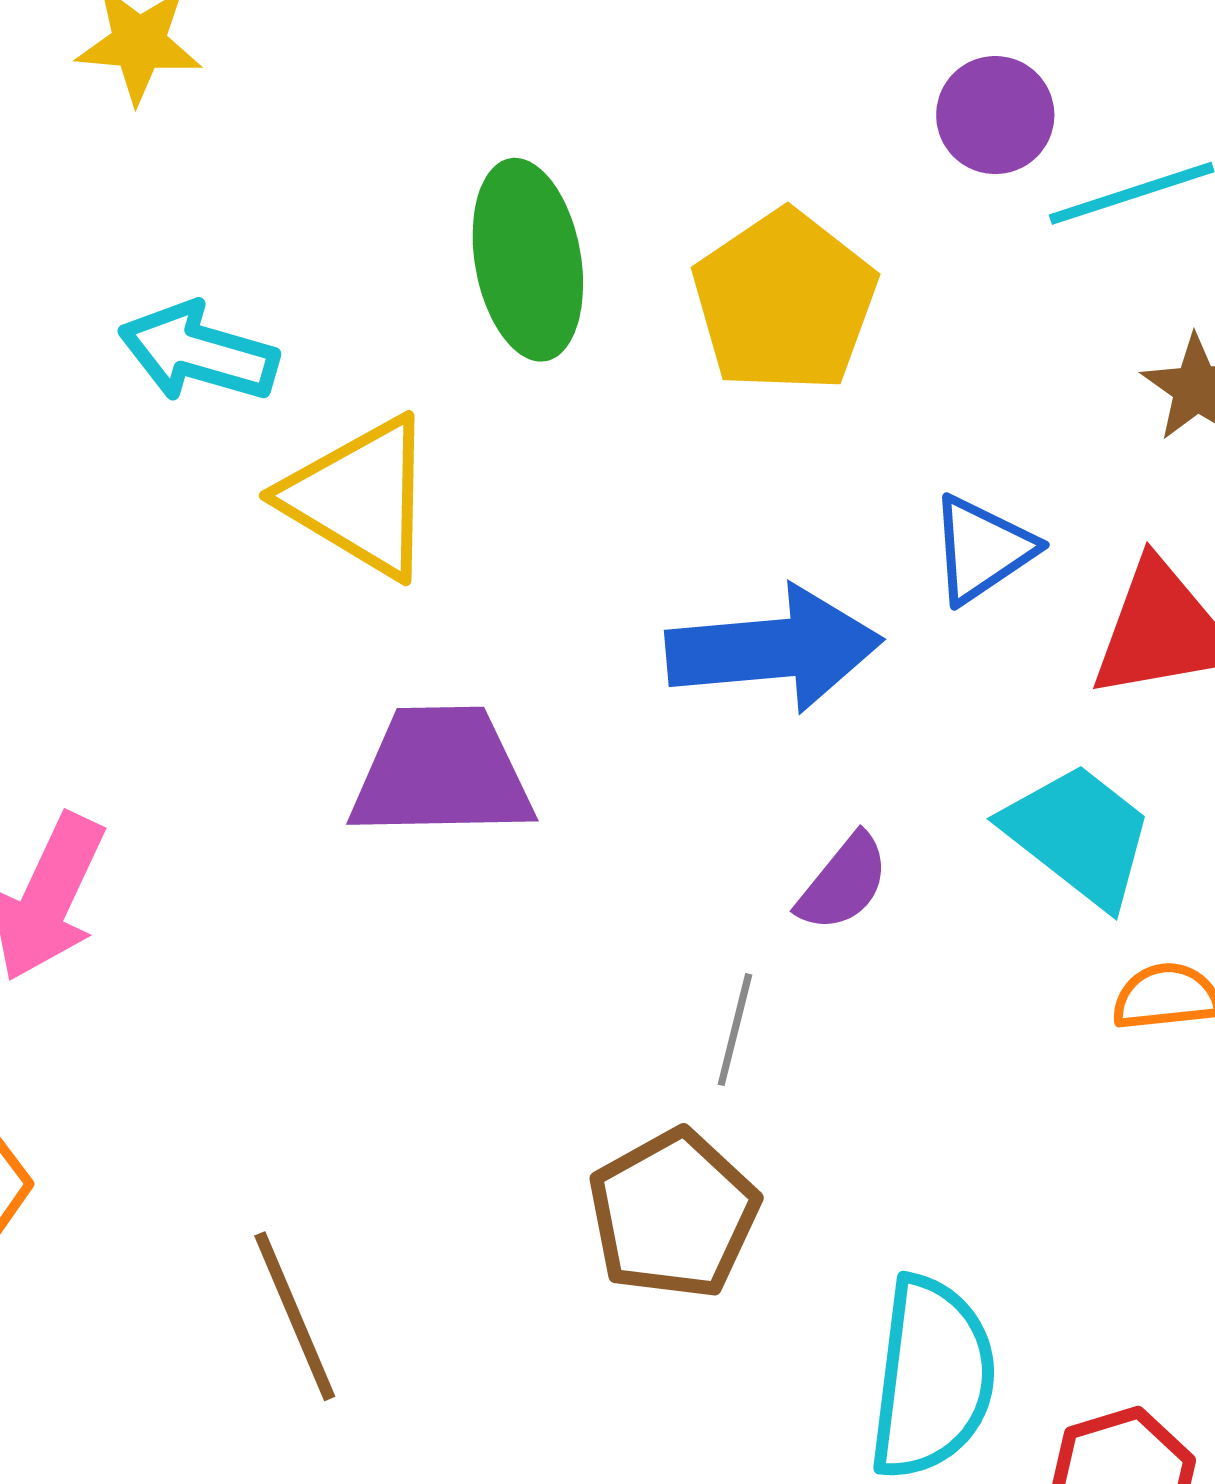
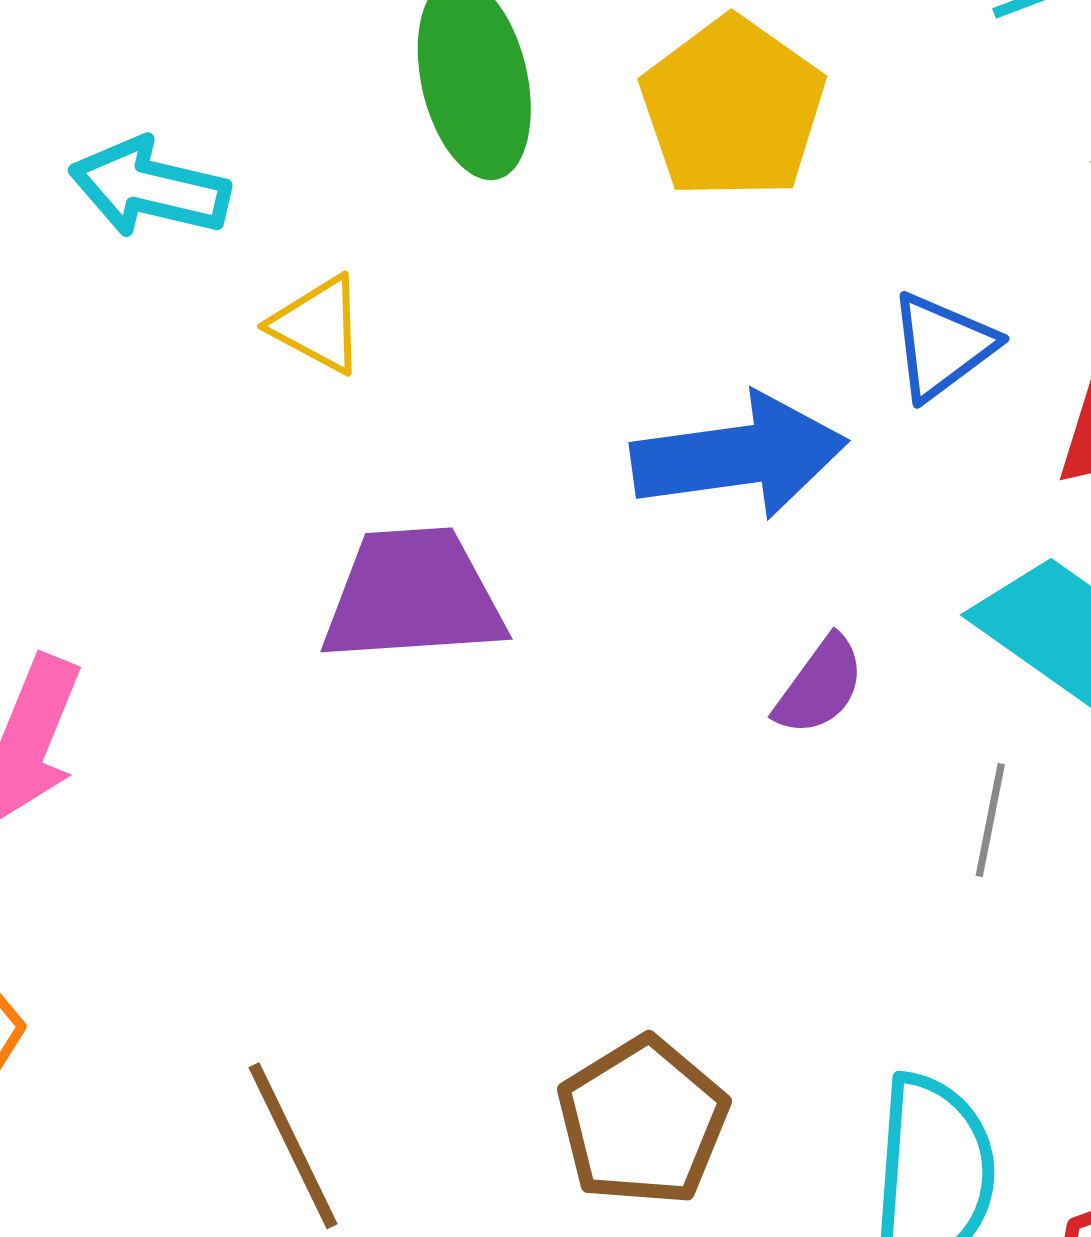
yellow triangle: (360, 497) -> (318, 325), size x0.6
gray line: (735, 1030) -> (990, 820), moved
brown pentagon: (673, 1214) -> (643, 1121), moved

